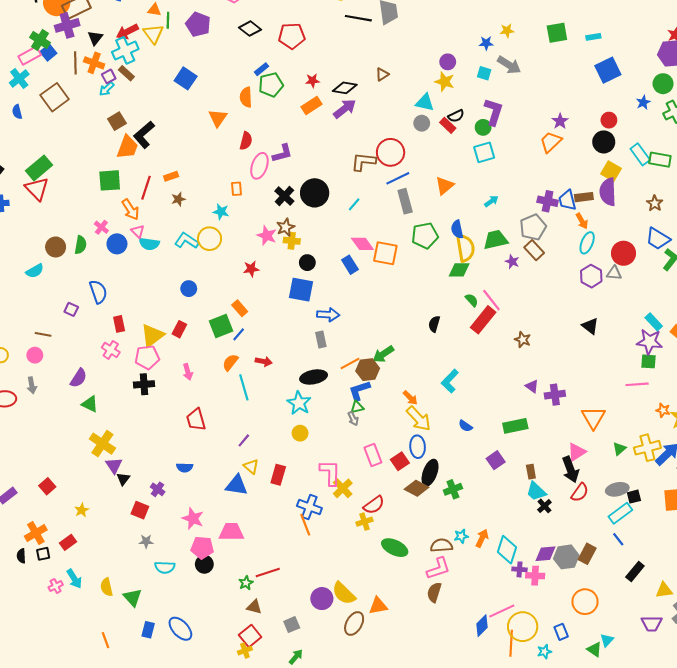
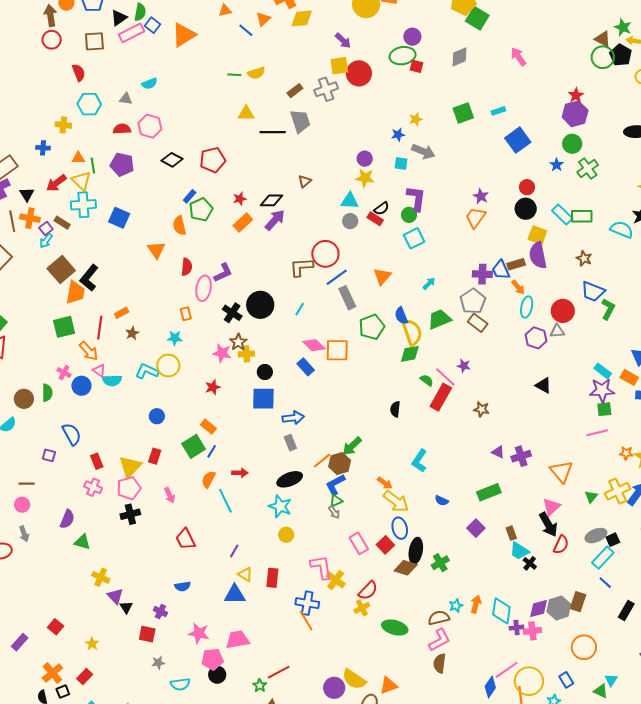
cyan cross: (125, 50) -> (83, 205), moved, turned 30
brown square: (117, 121) -> (61, 269), size x1.5
purple star: (512, 262) -> (464, 366), moved
yellow cross: (102, 444) -> (101, 577), size x0.7

